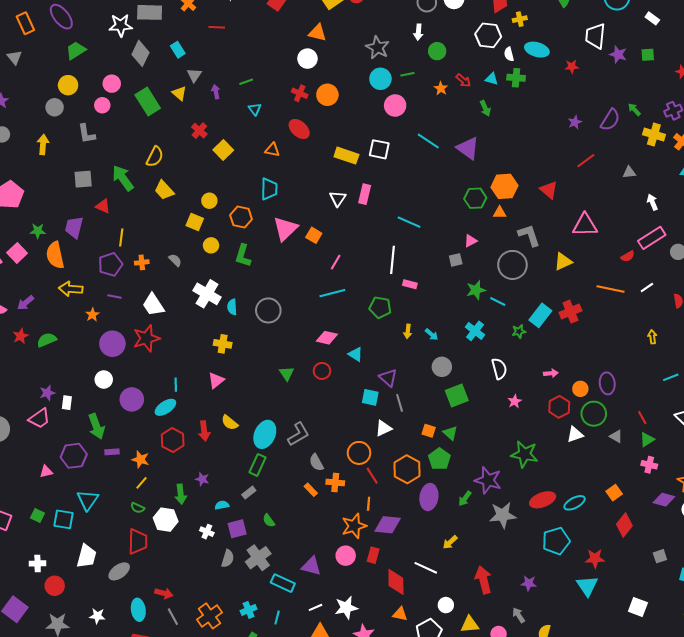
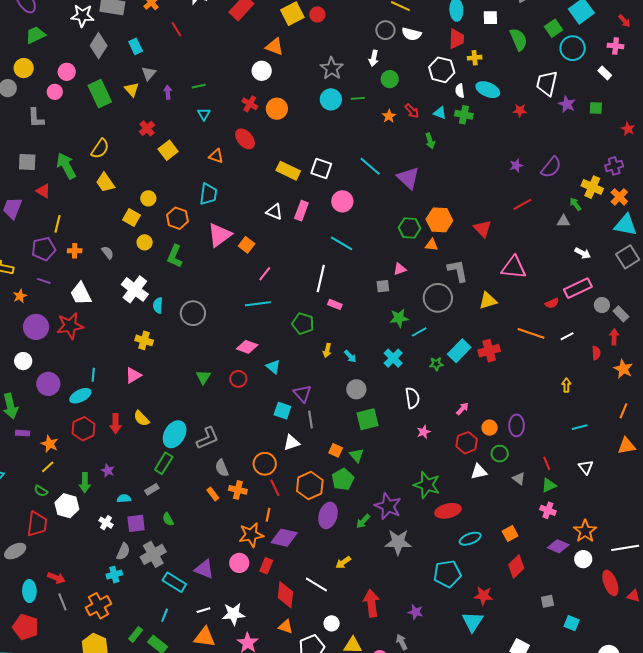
red line: (217, 27) -> (176, 29), turned 49
pink circle: (395, 105) -> (342, 201), moved
green arrow: (634, 110) -> (575, 204), moved
white triangle: (338, 199) -> (274, 212), turned -48
white arrow: (652, 202) -> (583, 253), turned 133
cyan line: (498, 301) -> (419, 332), turned -63
pink arrow: (551, 373) -> (462, 409), turned -48
green circle: (594, 414) -> (500, 454), size x0.7
red ellipse: (543, 500) -> (448, 511), moved
cyan cross: (249, 610) -> (114, 575), moved

